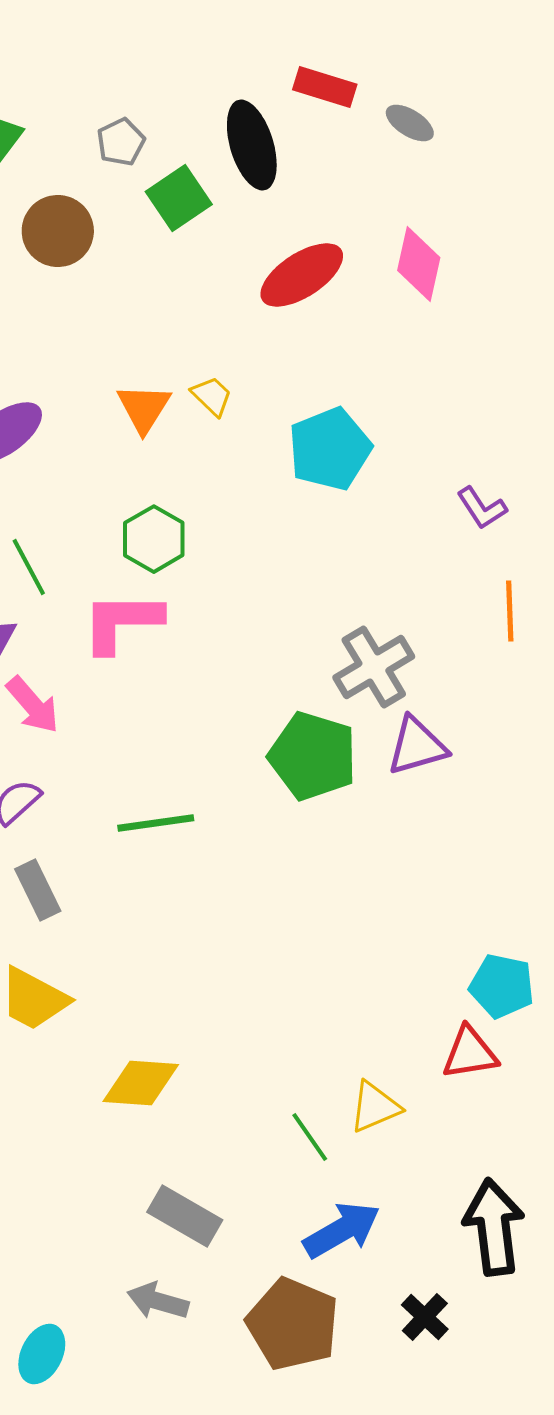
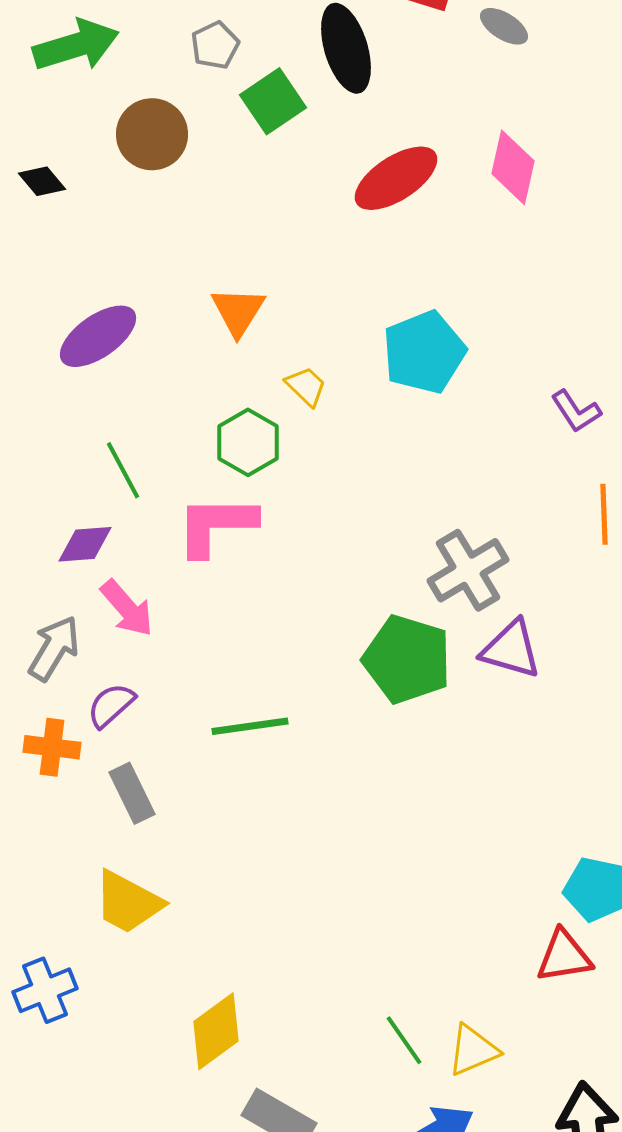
yellow trapezoid: (212, 396) -> (306, 386), moved
purple triangle: (417, 746) -> (511, 649), turned 32
yellow diamond: (141, 1083) -> (216, 1031), moved, turned -40
yellow triangle: (375, 1107) -> (473, 1050), moved

